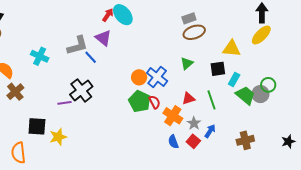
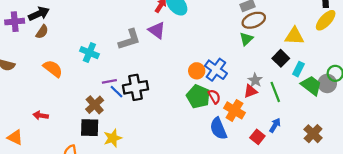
blue line: (91, 57) -> (116, 92), moved
green triangle: (187, 63) -> (246, 39), moved
black square: (218, 69) -> (281, 58), turned -35
black cross: (81, 90) -> (135, 87), turned 30
brown cross: (15, 92) -> (95, 105), moved
purple line: (65, 103) -> (109, 81), moved
gray star: (194, 123) -> (255, 80), moved
brown cross: (245, 140) -> (313, 134), turned -30
blue semicircle: (173, 142) -> (218, 129), moved, size x1.5

